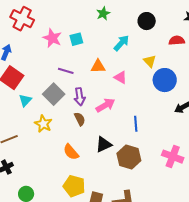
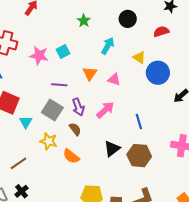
orange triangle: (98, 66) -> (90, 73), turned -42
brown semicircle: (80, 119) -> (75, 129), moved
orange semicircle: (71, 152) -> (71, 156), moved

